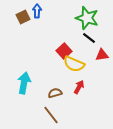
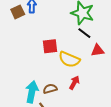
red square: (64, 51) -> (50, 46), moved, turned 35
cyan arrow: (24, 83) -> (32, 92), moved

